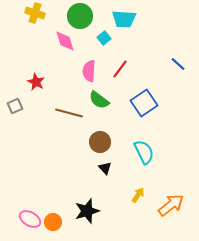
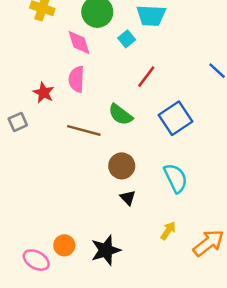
pink semicircle: (89, 71) -> (77, 79), moved
orange circle: (53, 222) -> (64, 245), moved

